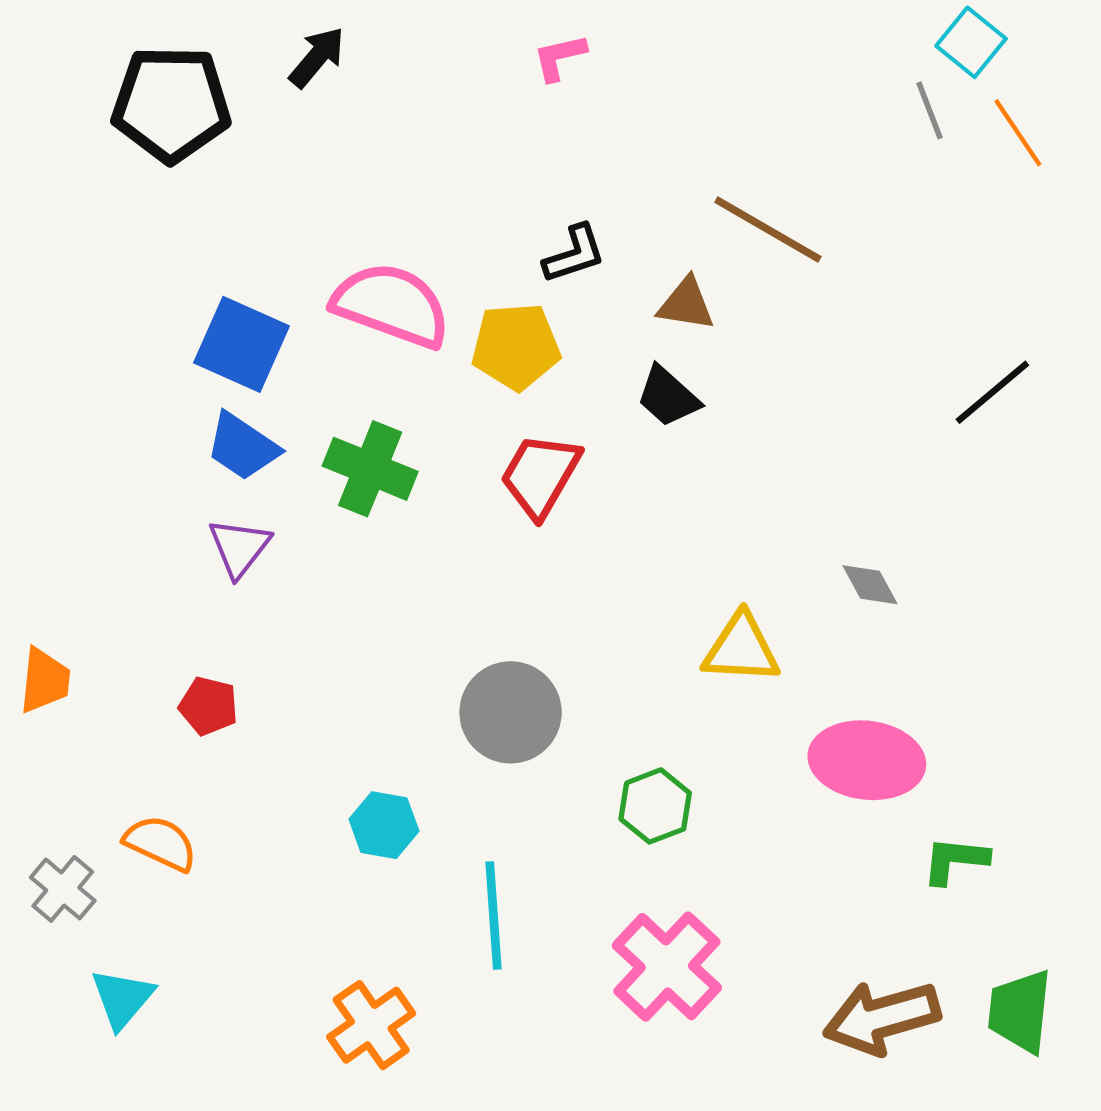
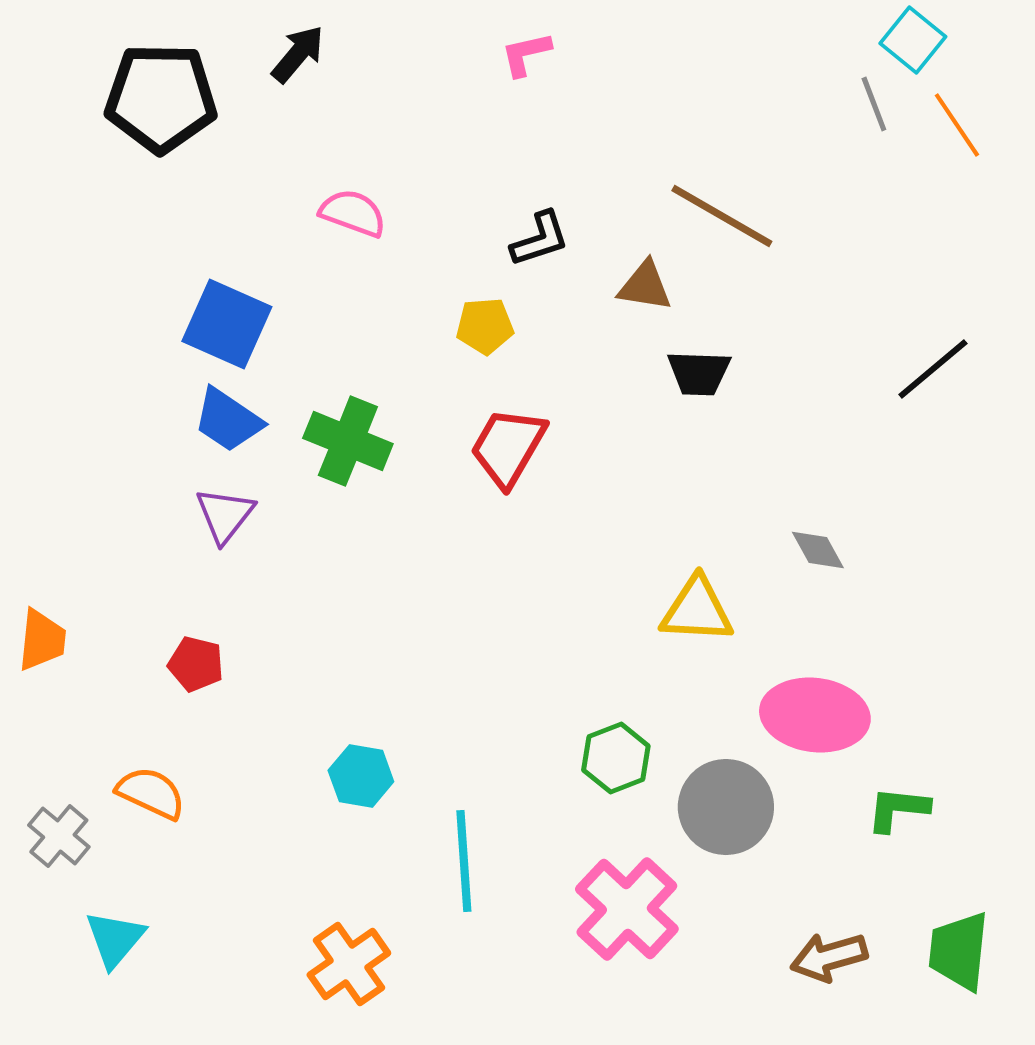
pink semicircle: (391, 305) -> (353, 213), moved, size x0.6
yellow pentagon: (516, 347) -> (485, 326), size x0.7
black trapezoid: (668, 396) -> (699, 373), moved, turned -40
gray circle: (511, 712) -> (726, 807), moved
brown arrow: (882, 1018) -> (829, 957), size x0.7

